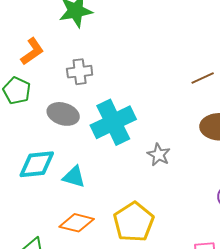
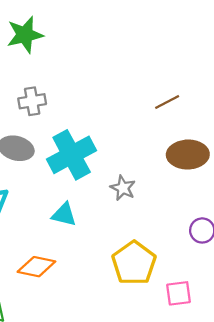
cyan triangle: (74, 177) -> (64, 215), moved
yellow pentagon: (134, 222) -> (134, 263), moved

